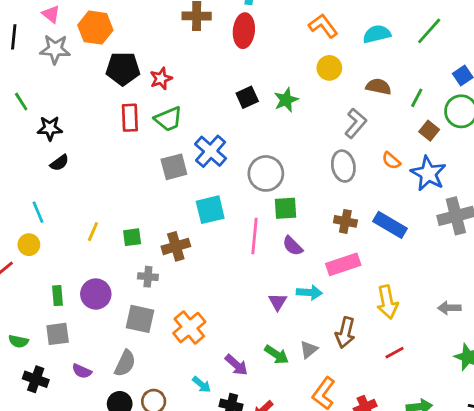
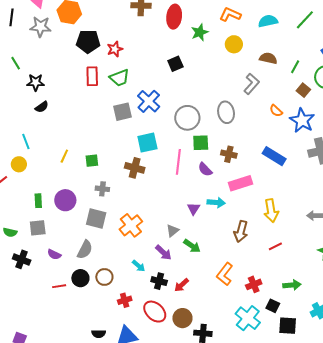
orange L-shape: (323, 26) -> (230, 15), turned -30
green star: (286, 100) -> (200, 32), moved
gray ellipse: (343, 166) -> (226, 112), moved
brown cross: (345, 221) -> (229, 154), moved
brown cross: (176, 246) -> (135, 168), moved, turned 30
gray triangle: (309, 350) -> (173, 231), moved

